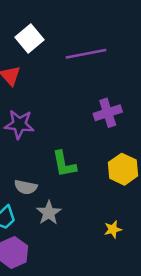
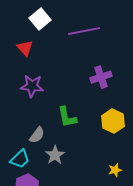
gray semicircle: (26, 187) -> (37, 135), turned -66
yellow star: (113, 229) -> (115, 170), moved

